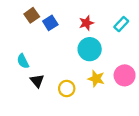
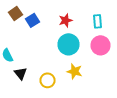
cyan rectangle: (121, 24) -> (98, 21), turned -48
pink circle: (125, 75) -> (100, 45), moved

